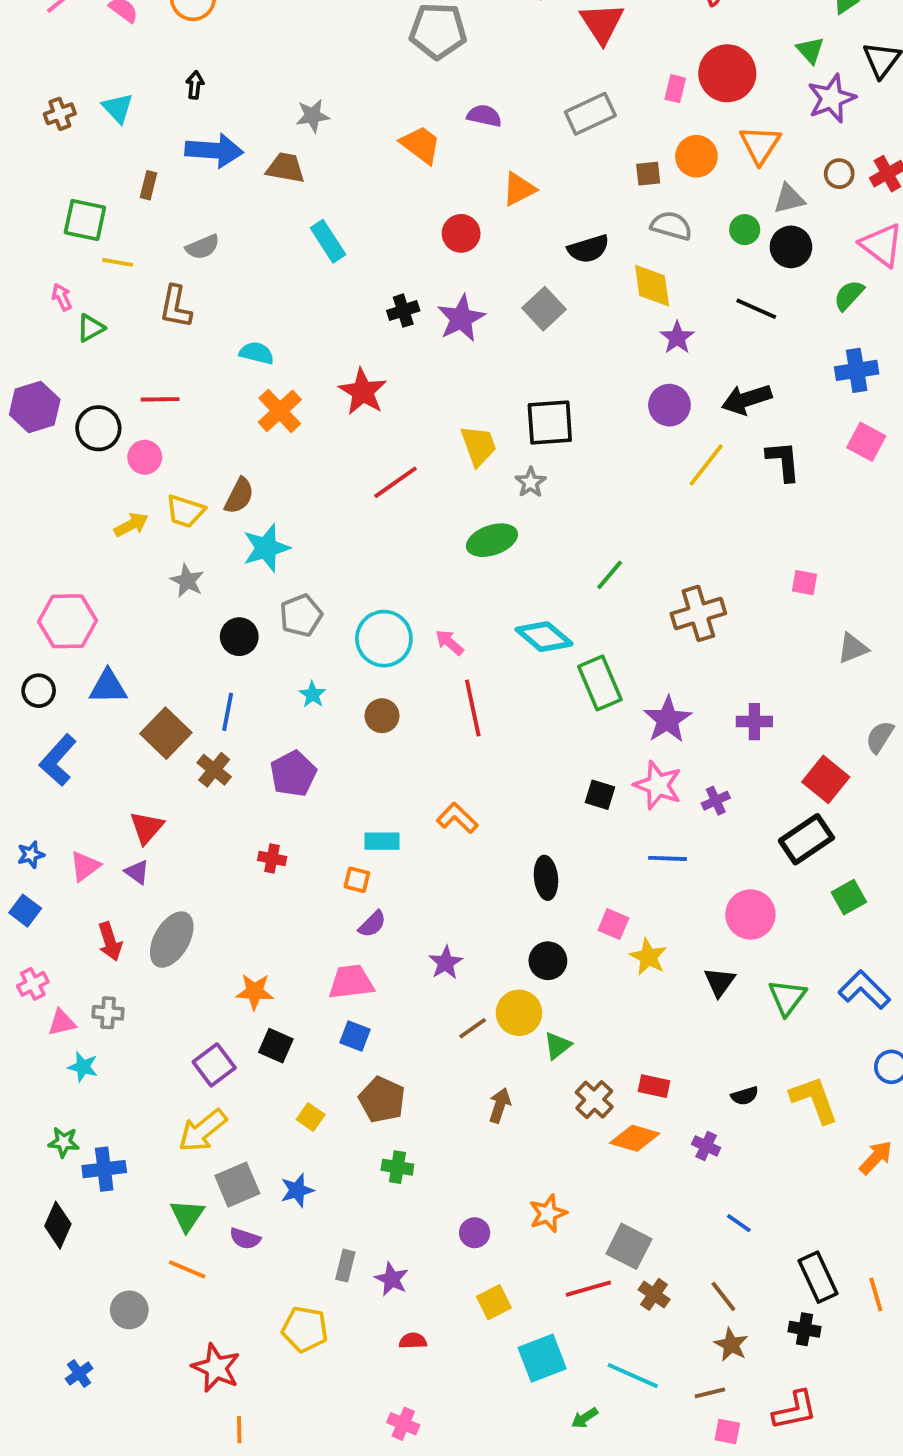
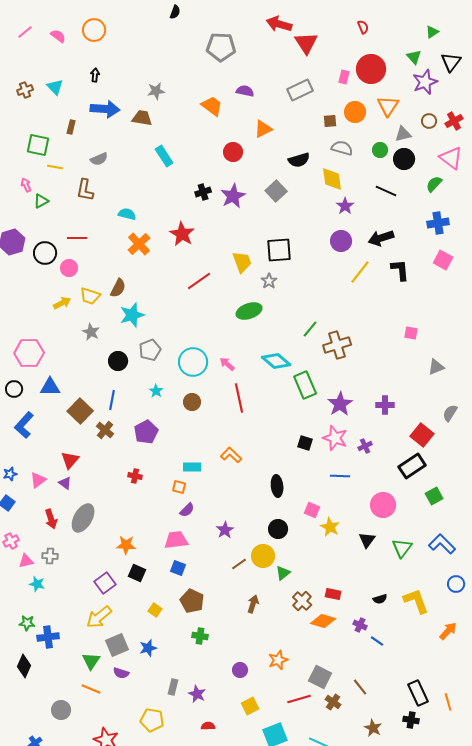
brown cross: (698, 613) -> (337, 345), moved
blue line: (739, 1223) -> (377, 641), moved
brown line: (723, 1296) -> (360, 687), moved

